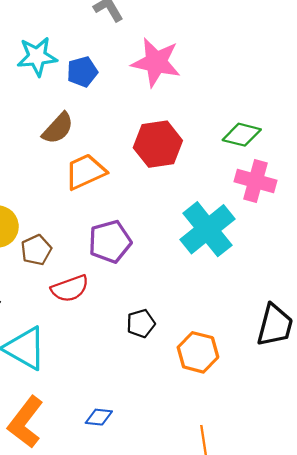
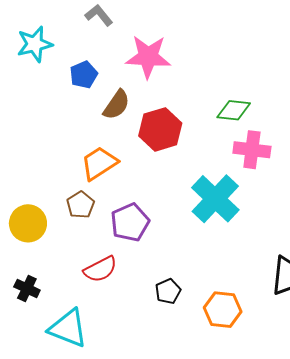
cyan star: (37, 57) -> (35, 44), moved
brown semicircle: (58, 128) -> (117, 105), moved
brown pentagon: (36, 250) -> (80, 205), moved

